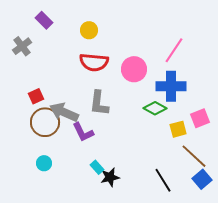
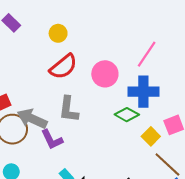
red semicircle: (94, 62) -> (63, 67), turned -44
yellow square: (178, 129) -> (151, 136), turned -30

